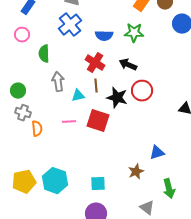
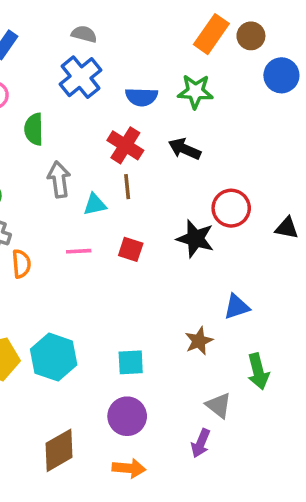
red circle: (142, 91) -> (231, 208), moved
black star: (117, 98) -> (195, 239), moved
red square: (98, 121) -> (131, 249), size x0.6

